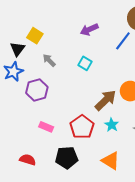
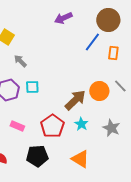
purple arrow: (89, 30) -> (63, 18), moved
cyan square: (85, 63) -> (32, 87), moved, turned -32

